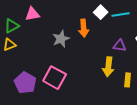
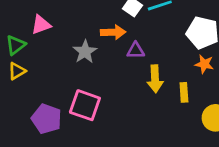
orange arrow: (84, 28) -> (113, 32), turned -78
purple triangle: (120, 45) -> (136, 51), moved

